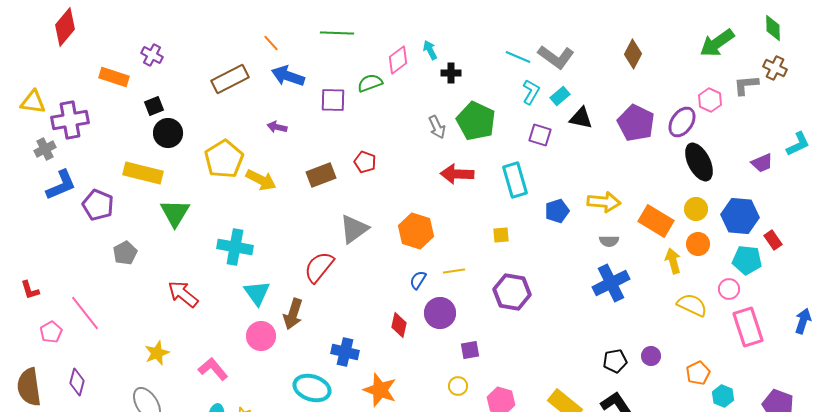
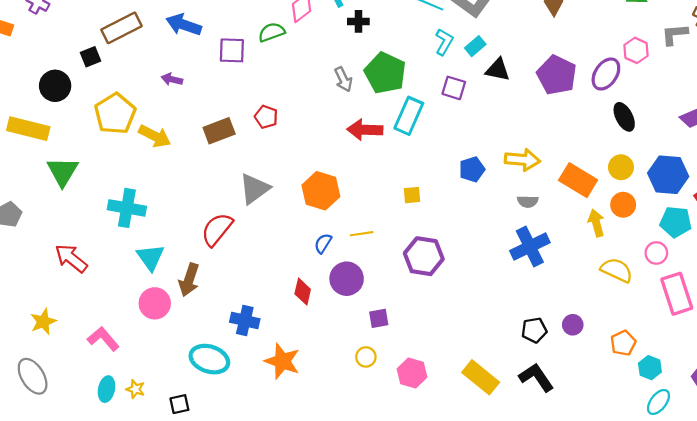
black square: (154, 106) -> (90, 57), moved
black ellipse: (699, 162) -> (624, 117), size x0.7
cyan rectangle: (515, 180) -> (409, 116), moved, turned 40

